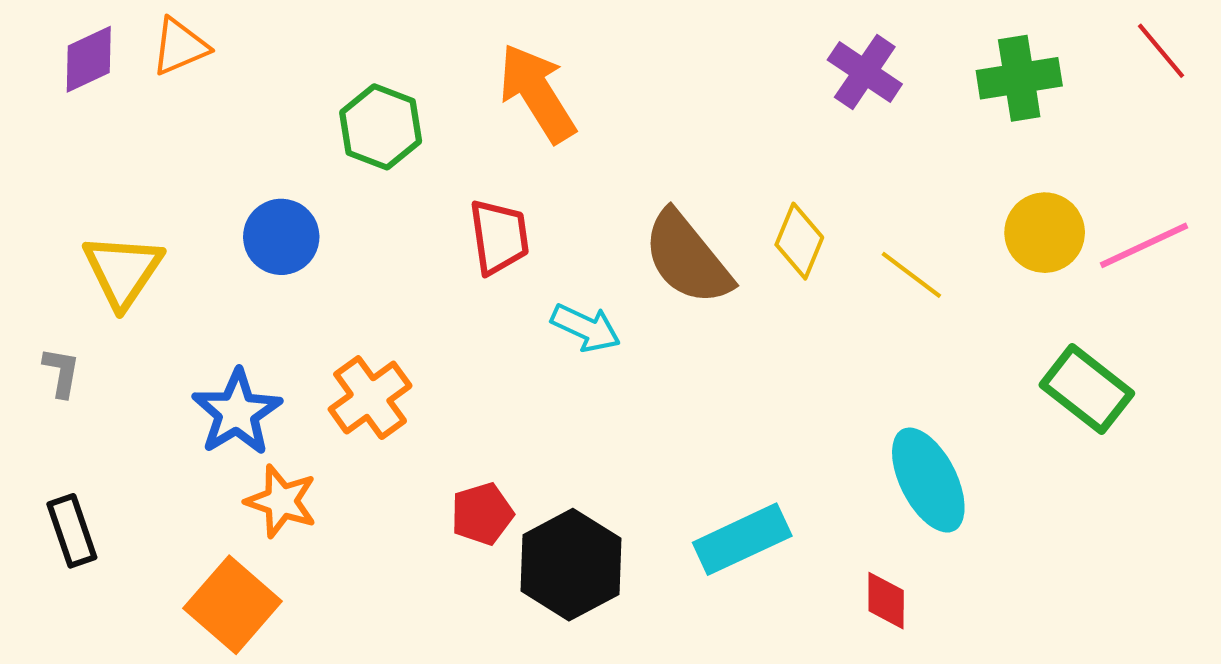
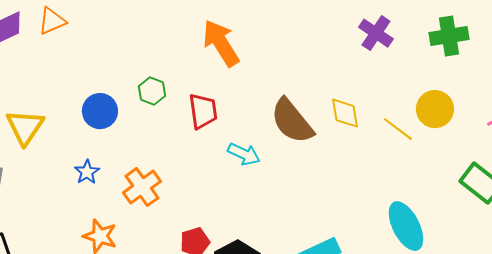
green hexagon: (381, 127) -> (152, 91), moved, size x0.7
yellow circle: (1045, 233) -> (435, 109), moved
yellow diamond: (799, 241) -> (345, 113), turned -32
blue star: (237, 412) -> (87, 172), moved, size x0.6

